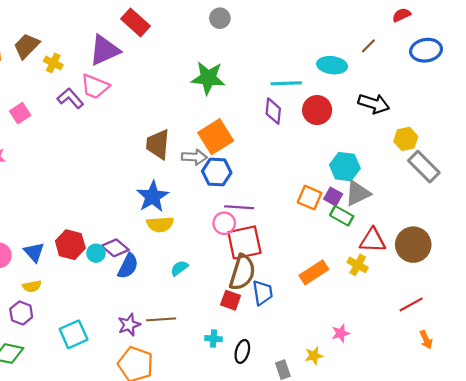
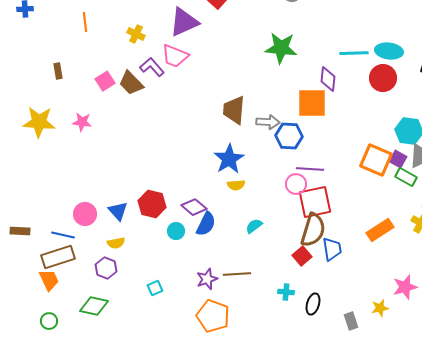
brown trapezoid: (27, 46) -> (131, 83), moved, turned -88
cyan ellipse: (332, 65) -> (389, 51), moved
purple diamond: (273, 111) -> (328, 79), moved
orange square: (216, 137) -> (312, 103), moved, turned 32
orange square: (310, 198) -> (376, 160), size x1.4
yellow semicircle: (160, 224) -> (236, 185), size x0.7
cyan circle: (96, 253) -> (176, 231), moved
red square: (231, 300) -> (302, 256), turned 30
pink star: (341, 333) -> (405, 287), size x1.4
cyan square: (74, 334) -> (155, 288), size x0.6

